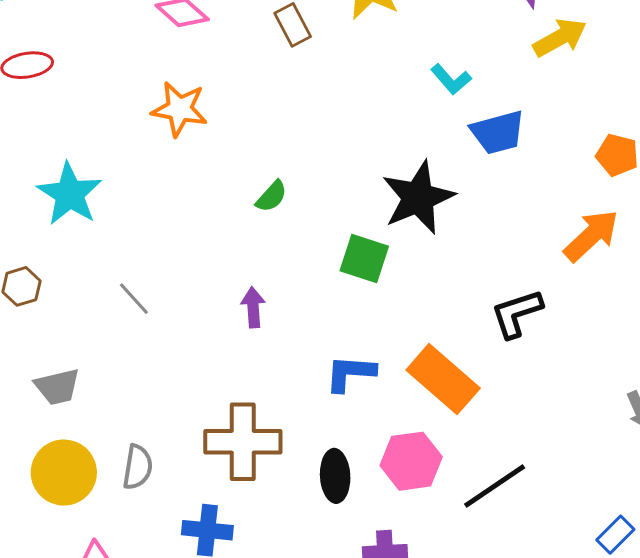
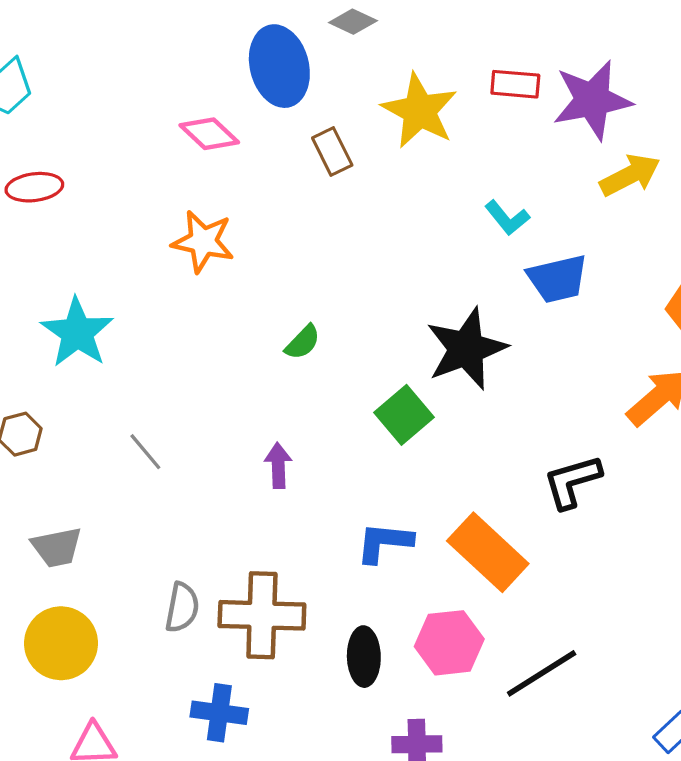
green square: (364, 259) -> (404, 415), turned 30
gray semicircle: (138, 467) -> (182, 607), moved

